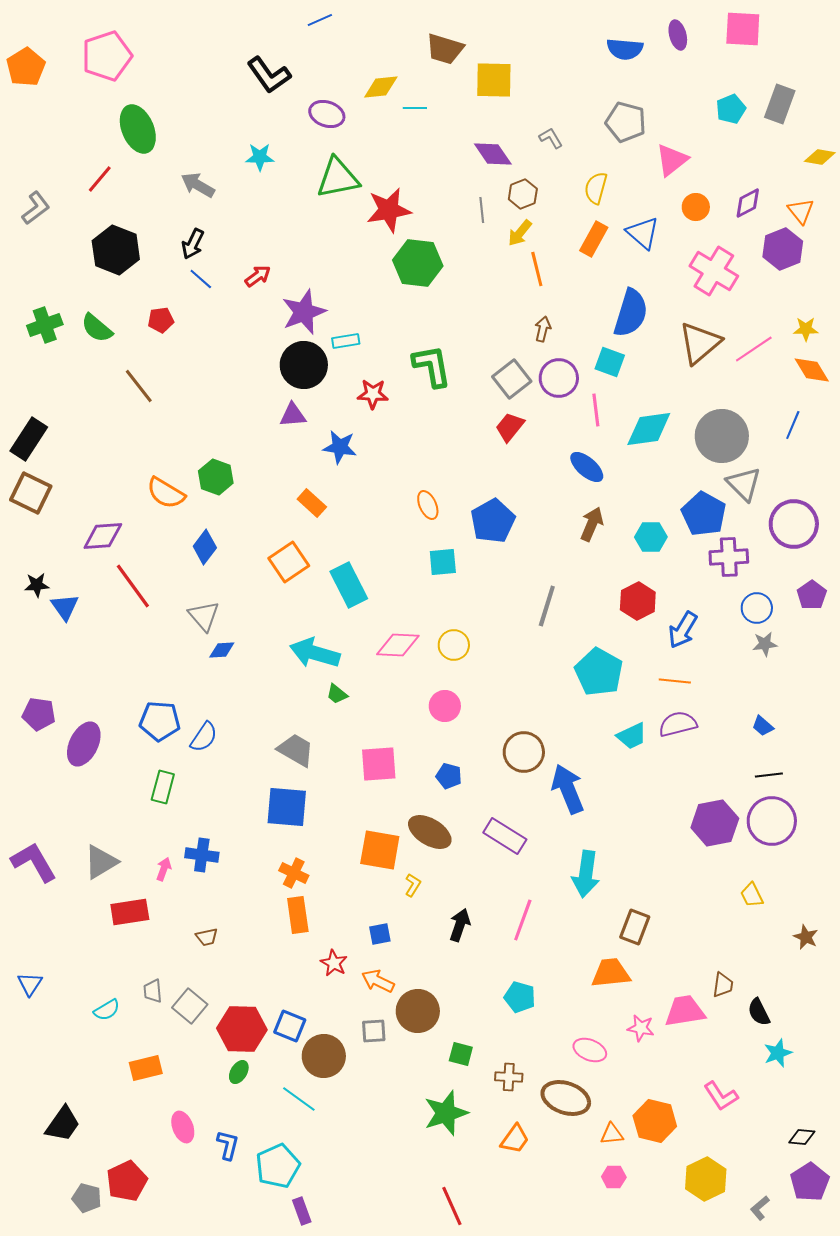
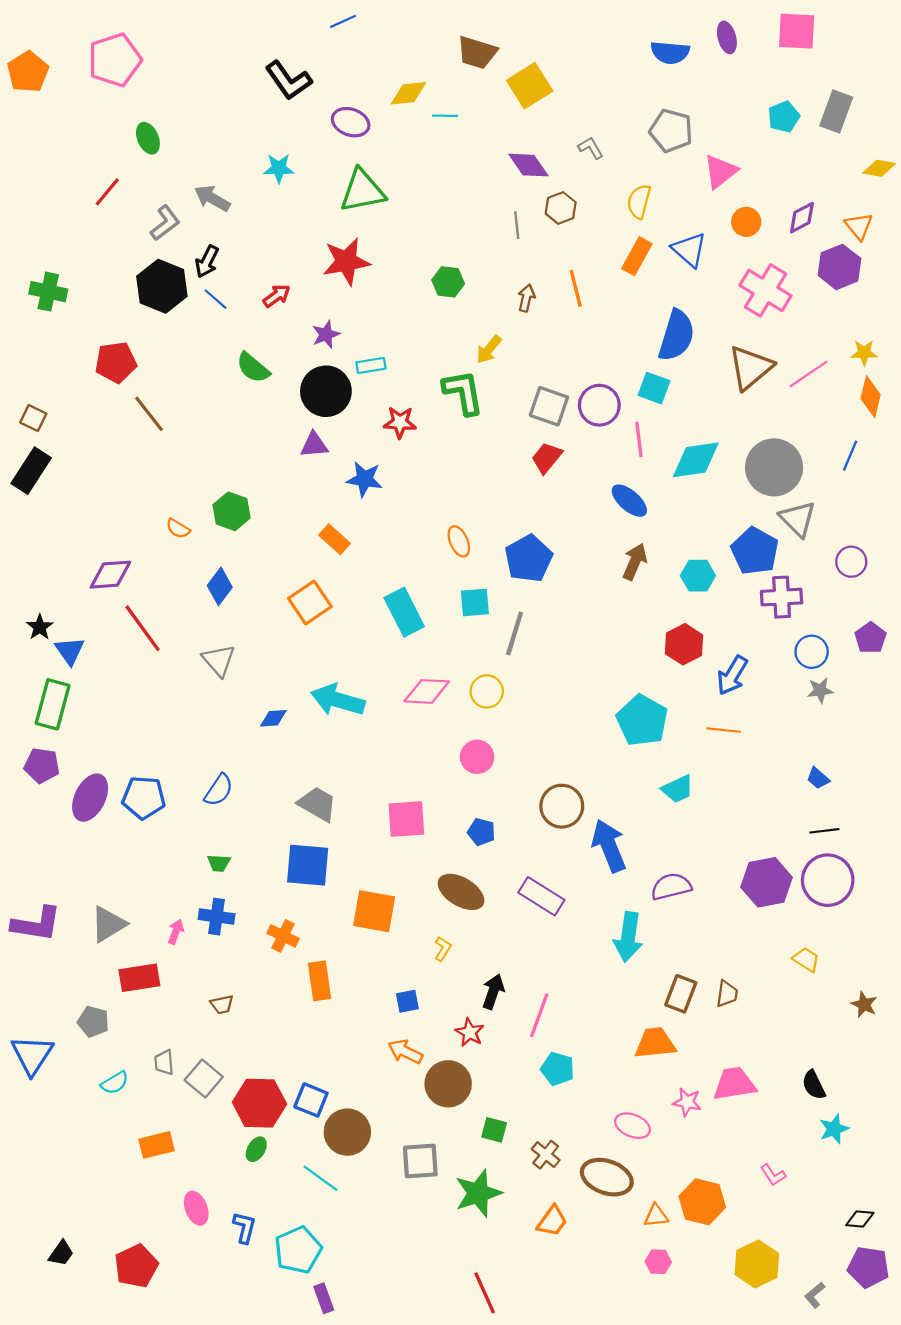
yellow square: (494, 80) -> (530, 86), turned -33
green ellipse: (138, 129) -> (148, 138), size x0.6
gray L-shape: (36, 208) -> (165, 223), moved
red star: (389, 210) -> (346, 262), moved
yellow arrow: (520, 233) -> (489, 349), moved
black hexagon: (116, 250) -> (162, 286), moved
green hexagon: (418, 263) -> (448, 282), size x0.6
purple star: (304, 312) -> (326, 334), size x0.6
red pentagon: (161, 320) -> (116, 362), moved, size x1.5
green cross: (45, 325) -> (48, 292), moved, turned 32
green semicircle: (97, 328) -> (253, 368), moved
brown arrow: (543, 329) -> (526, 298), moved
orange diamond: (812, 370) -> (871, 397), turned 45
gray square: (512, 379) -> (549, 406), turned -33
brown square: (31, 493) -> (33, 418), moved, size x0.6
orange semicircle: (166, 493) -> (178, 528), size x0.6
purple circle: (794, 524) -> (851, 562), size x0.6
black star: (37, 585) -> (40, 627), turned -30
cyan rectangle: (349, 585) -> (404, 612), moved
gray line: (547, 606) -> (515, 634), moved
blue diamond: (222, 650) -> (273, 718), moved
green trapezoid: (337, 694) -> (219, 863), moved, turned -35
blue pentagon: (160, 721) -> (144, 798), moved
purple semicircle: (678, 724) -> (671, 887), moved
green rectangle: (163, 787) -> (53, 704), moved, size x1.4
orange square: (380, 850) -> (374, 911), moved
purple L-shape: (34, 862) -> (36, 924), turned 129
orange cross: (294, 873) -> (283, 936), moved
yellow trapezoid: (752, 895) -> (806, 959), turned 148
pink line: (523, 920) -> (539, 1015), moved
red star: (334, 963) -> (470, 1032), moved
blue triangle: (30, 984) -> (32, 1055), size x1.6
brown trapezoid: (723, 985) -> (727, 994), moved
gray square: (374, 1031) -> (420, 1161), moved, size x1.4
brown cross: (509, 1077) -> (546, 1155), turned 36
pink L-shape: (721, 1096) -> (773, 1175), size x0.7
black trapezoid: (63, 1124) -> (61, 1253), moved, size x0.7
purple pentagon: (810, 1182) -> (868, 1267), turned -30
gray pentagon: (87, 1198) -> (93, 1022), moved

